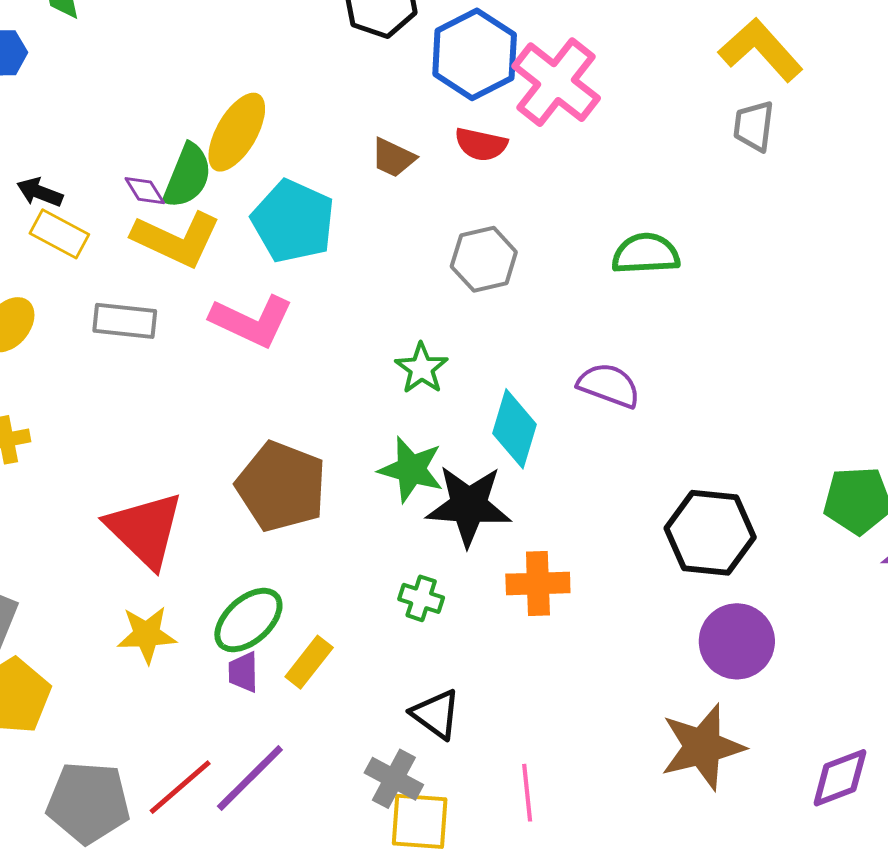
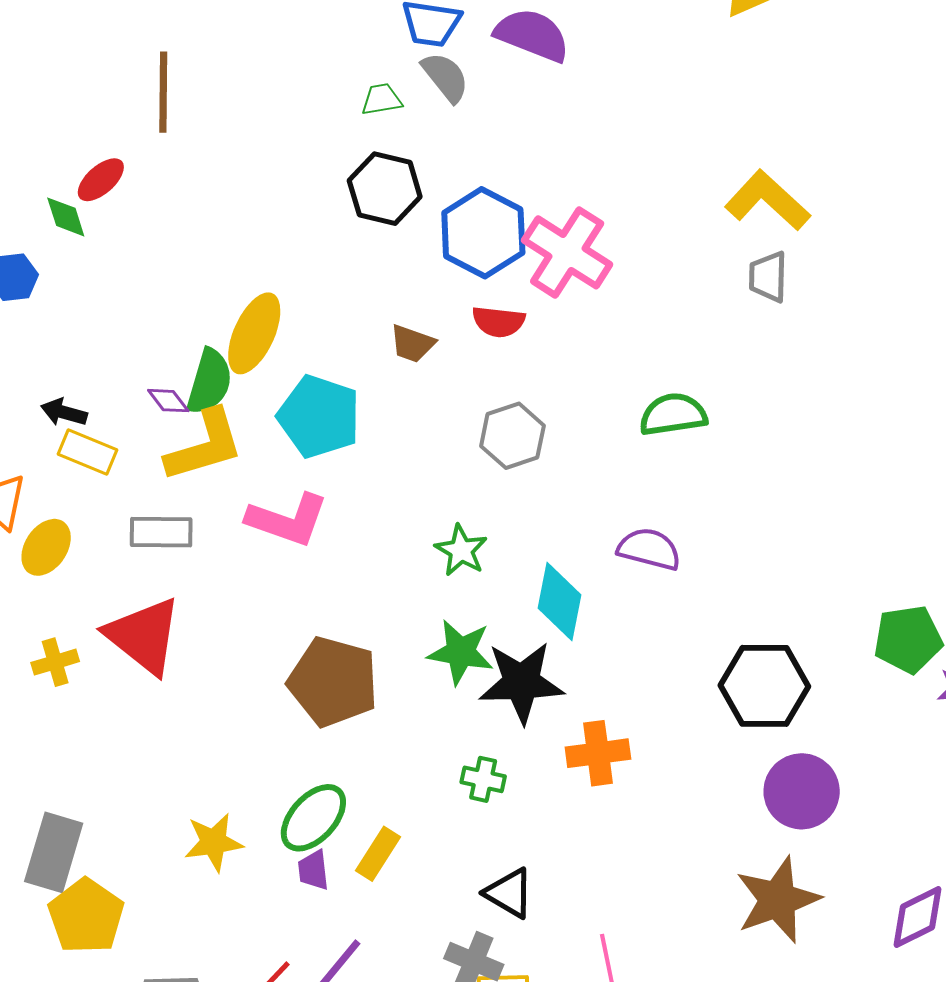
yellow L-shape: (176, 239) -> (205, 446), turned -36
red triangle: (145, 530) -> (144, 636), moved

